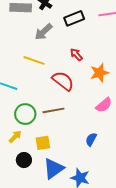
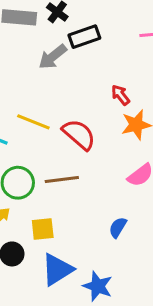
black rectangle: (74, 18) -> (84, 37), moved
red arrow: (76, 55) -> (121, 95), moved
yellow line: (34, 60) -> (33, 122), moved

